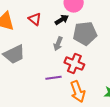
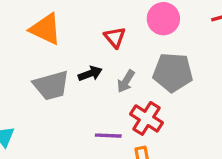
red triangle: (35, 19) -> (115, 37), moved
black arrow: (62, 20) -> (90, 74), moved

